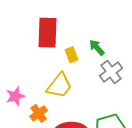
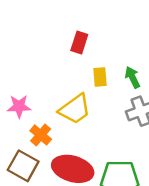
red rectangle: (48, 33) -> (79, 42), size x0.6
orange cross: (39, 113) -> (41, 135), turned -30

